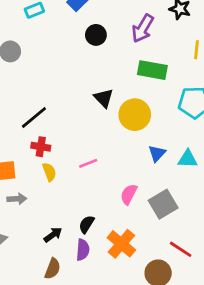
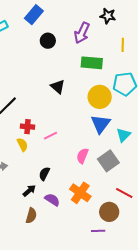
yellow circle: (135, 115) -> (100, 97), moved
red cross: (41, 147) -> (28, 127), moved
blue triangle: (157, 153) -> (101, 124), size x1.5
cyan triangle: (188, 159) -> (123, 135), moved, turned -42
black semicircle: (87, 224) -> (44, 174), moved
purple semicircle: (83, 250) -> (52, 200), turned -56

